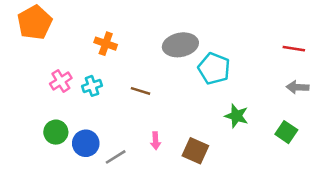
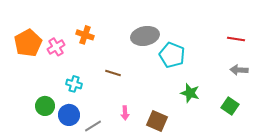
orange pentagon: (35, 22) -> (28, 43), moved
pink cross: (61, 81) -> (56, 47), moved
cyan cross: (92, 86) -> (74, 84), moved, turned 35

